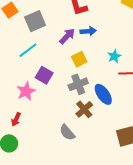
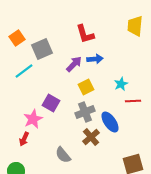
cyan line: (28, 50) -> (24, 71), moved
red arrow: (16, 119) -> (24, 139), moved
gray semicircle: (67, 132) -> (63, 155), moved

